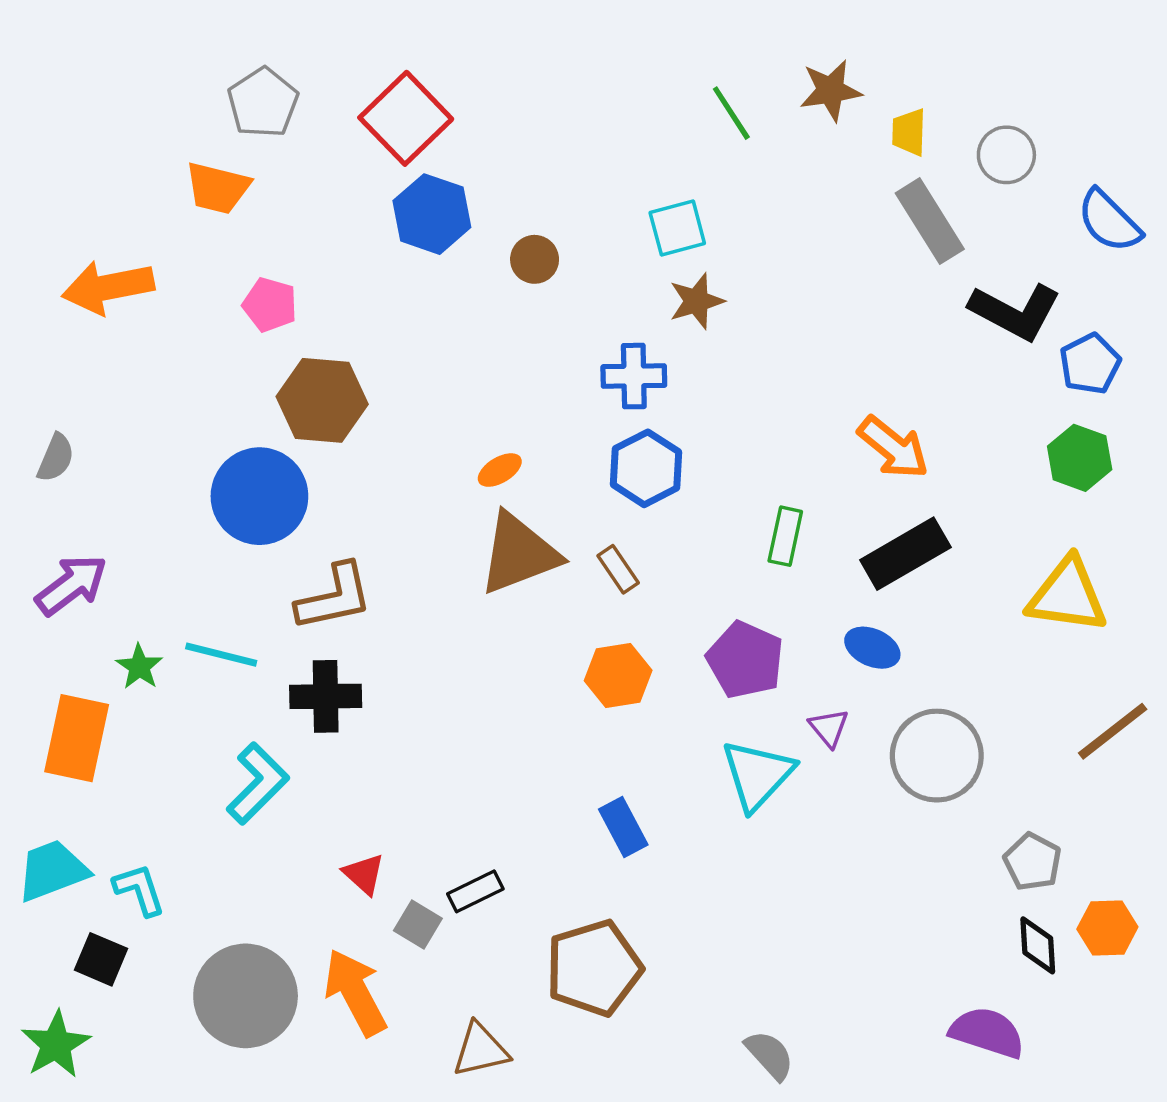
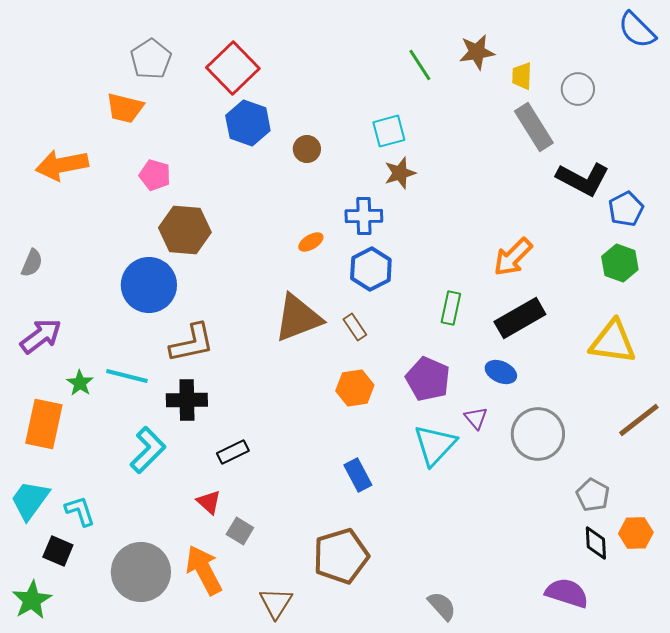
blue semicircle: (1109, 221) -> (637, 30), moved
orange arrow: (893, 447) -> (513, 257), turned 96
orange ellipse: (500, 470) -> (311, 242), moved
cyan trapezoid: (52, 871) -> (30, 500), turned -33
black rectangle: (475, 891) -> (233, 452), moved
brown triangle: (481, 1050) -> (276, 603), turned -45

